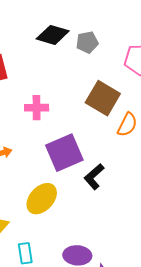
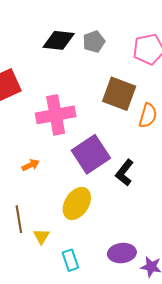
pink cross: (37, 108) -> (56, 115), size x1.6

